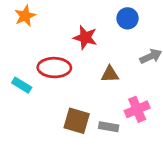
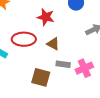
brown triangle: (110, 74) -> (53, 44), moved, turned 32
gray rectangle: (109, 127) -> (63, 64), moved

